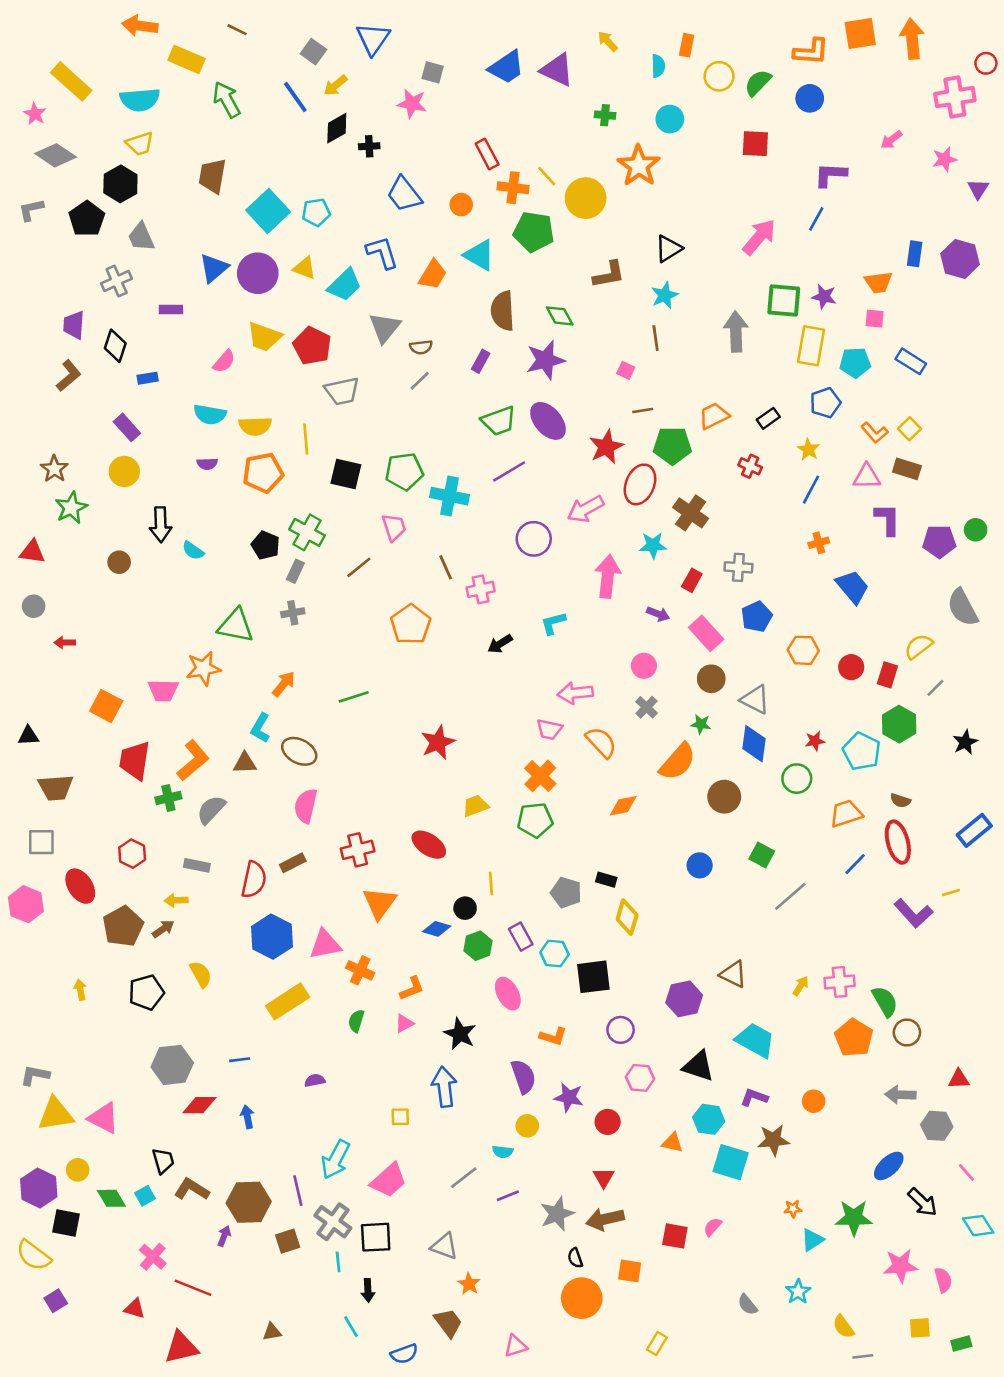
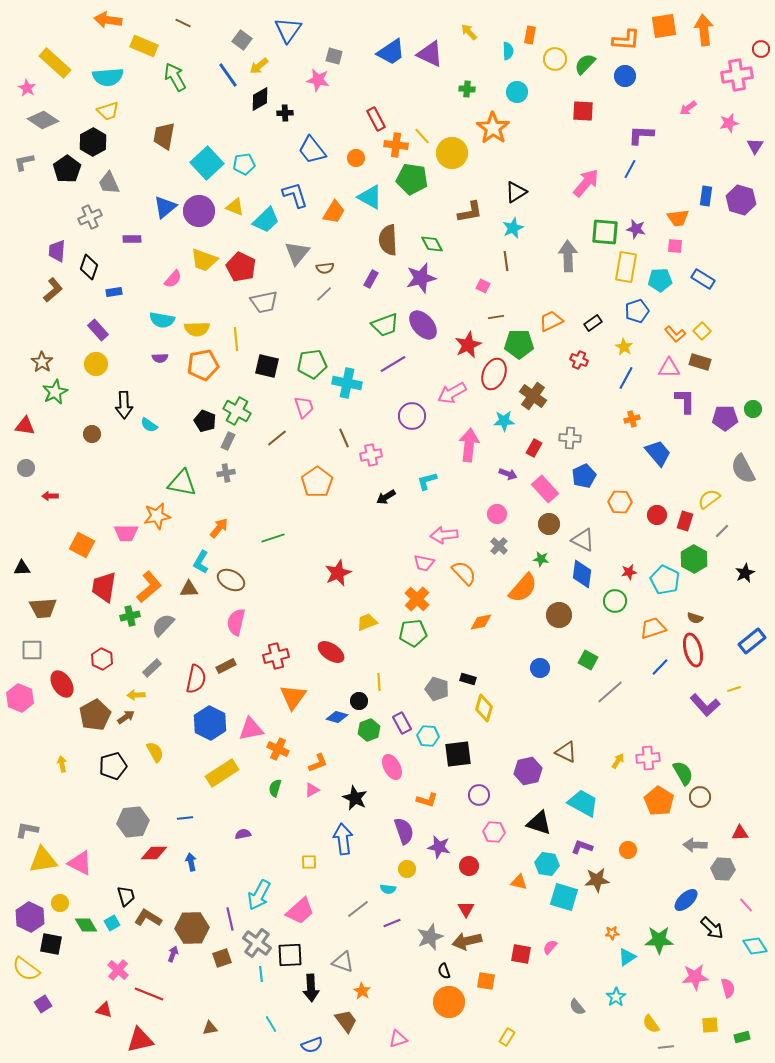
gray rectangle: (197, 865) -> (152, 668), turned -54
black arrow: (368, 1290) -> (311, 988), moved, size x1.5

